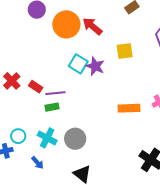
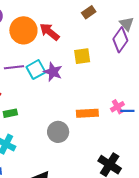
cyan square: (78, 64) -> (36, 70), turned 30
purple line: (55, 93) -> (14, 67), moved
gray circle: (75, 139) -> (58, 132), moved

